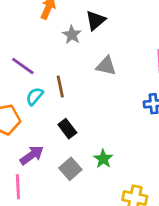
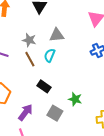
gray star: (72, 35) -> (29, 40), moved
cyan semicircle: (35, 96) -> (50, 55), moved

